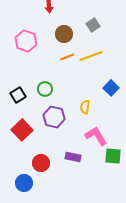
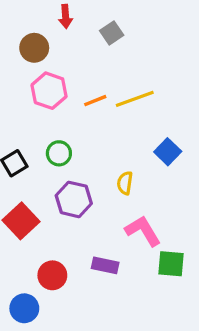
gray square: (93, 25) -> (112, 33), moved
brown circle: (64, 34) -> (34, 48), moved
pink hexagon: (26, 41) -> (49, 91), moved

